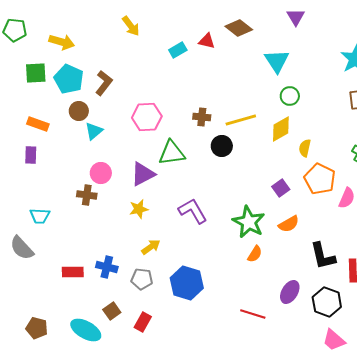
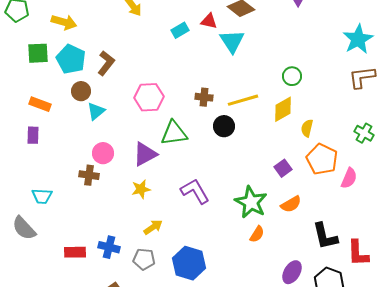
cyan triangle: (277, 61) -> (232, 41), moved

